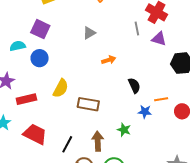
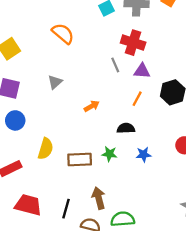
gray triangle: (89, 33) -> (55, 82), moved
black semicircle: (134, 86) -> (126, 128), turned -56
orange line: (161, 99) -> (137, 99), moved, turned -40
green star: (124, 130) -> (110, 154), moved

